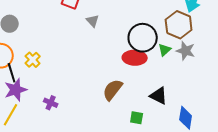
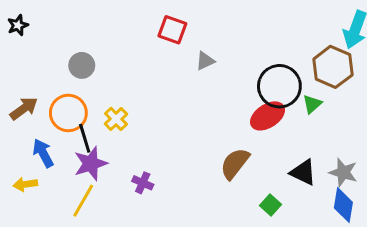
gray triangle: (93, 21) -> (205, 61), turned 48
gray star: (186, 51) -> (343, 172), moved
red ellipse: (135, 58) -> (268, 116), turned -35
green square: (137, 118) -> (271, 205), turned 32

